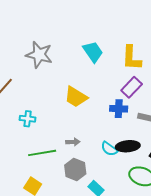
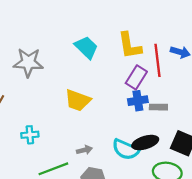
blue cross: (119, 109) -> (138, 101), moved
cyan semicircle: (109, 149) -> (126, 149), size x1.4

